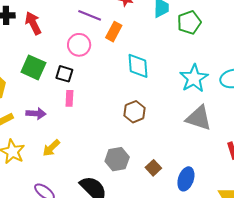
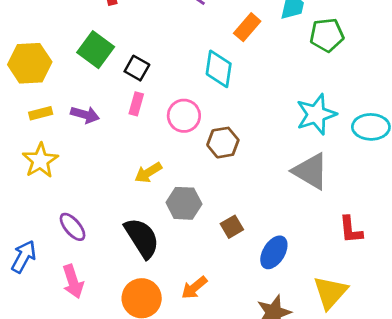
orange rectangle: (114, 32) -> (247, 27), moved
pink circle: (79, 45) -> (184, 116), moved
cyan diamond: (138, 66) -> (219, 69), moved
yellow arrow: (51, 148) -> (148, 173), moved

